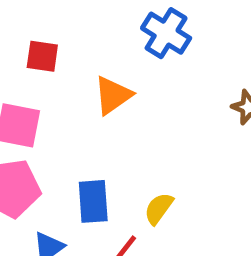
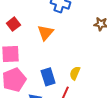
red square: (42, 56) -> (13, 24), turned -32

